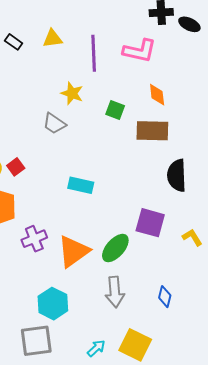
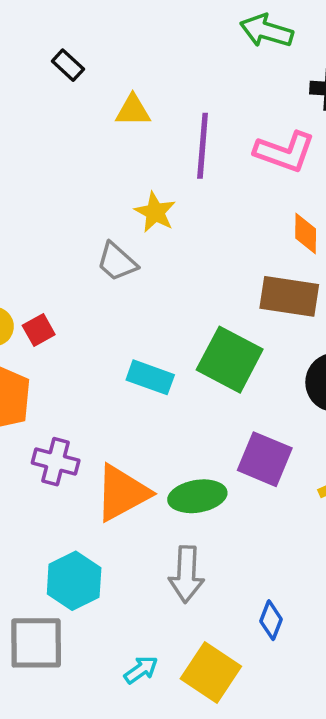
black rectangle: (14, 42) -> (68, 65), moved
green square: (115, 110) -> (230, 360), moved, size x1.8
purple cross: (34, 239) -> (56, 462), turned 30
green ellipse: (115, 248) -> (197, 496), turned 32
blue diamond: (165, 297) -> (271, 620), moved

